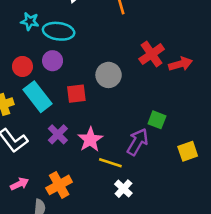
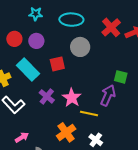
cyan star: (30, 21) -> (36, 14), moved
cyan ellipse: (59, 31) -> (71, 20), moved
red circle: (22, 66) -> (14, 39), moved
orange cross: (59, 185) -> (66, 132), moved
white cross: (123, 189) -> (96, 140), moved

